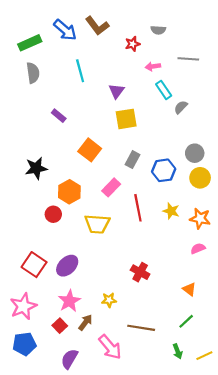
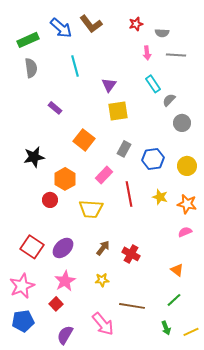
gray semicircle: (158, 30) -> (162, 33), moved
red star: (133, 44) -> (136, 24), moved
pink arrow: (153, 66) -> (147, 53), moved, turned -88
gray circle: (195, 153) -> (182, 123), moved
brown arrow: (85, 322) -> (103, 248), moved

